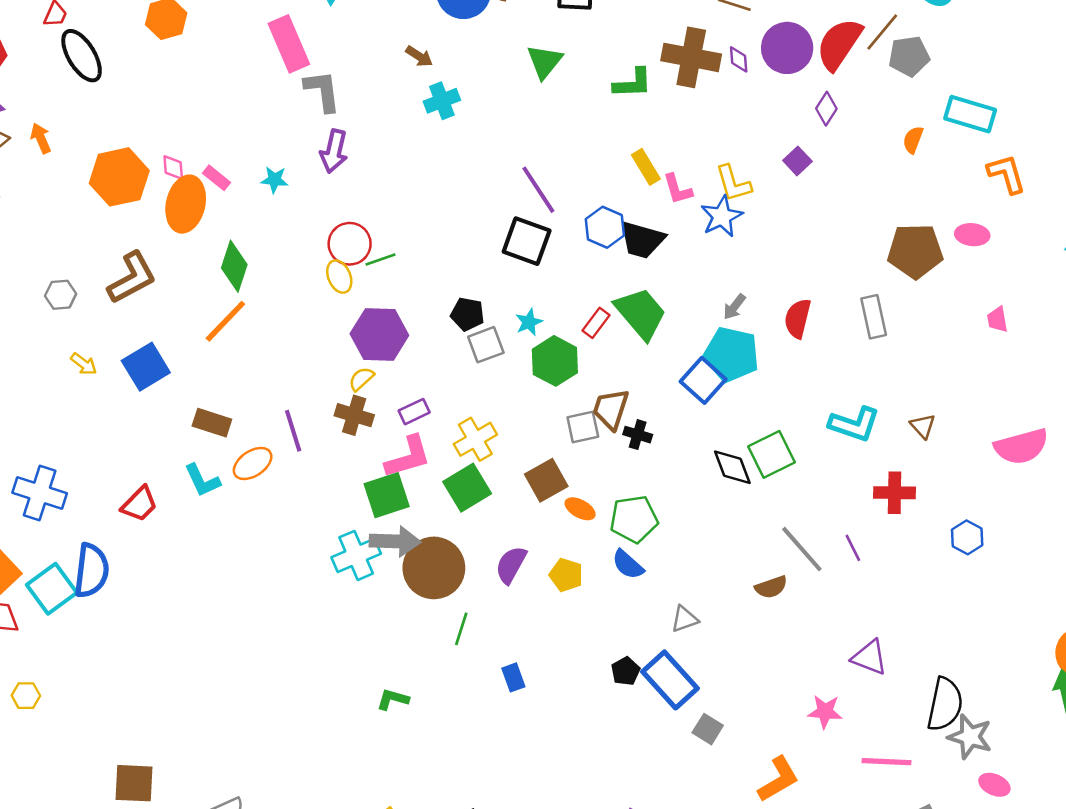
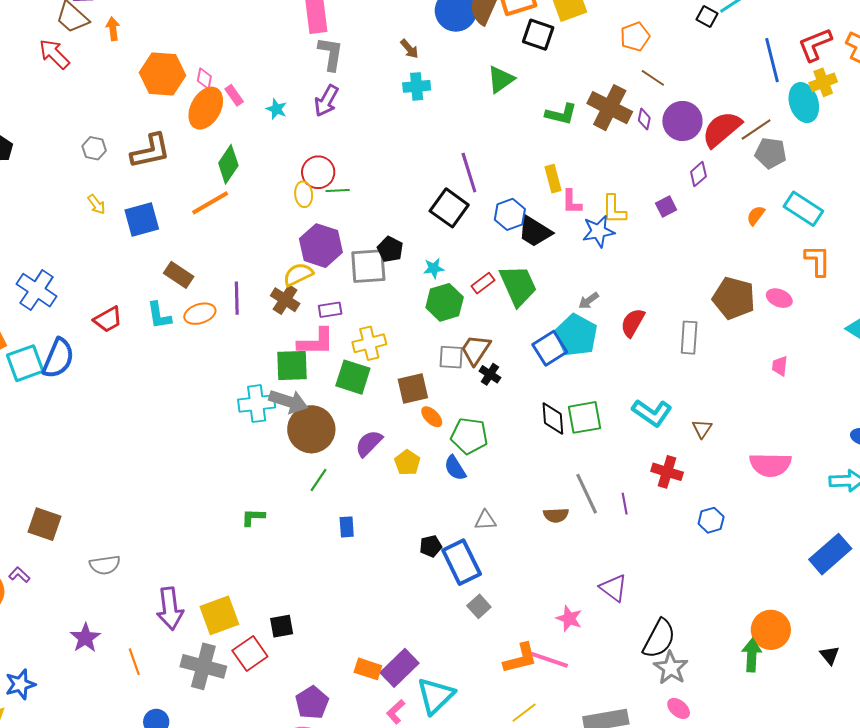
gray square: (486, 345) -> (368, 266), moved, size x1.4
yellow semicircle: (361, 379) -> (298, 274), size x1.4
green square: (467, 488) -> (353, 377), turned 33
green L-shape: (393, 699) -> (253, 517), turned -30
pink line: (886, 762) -> (550, 660), moved

